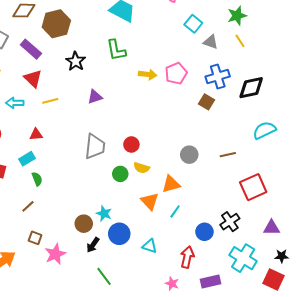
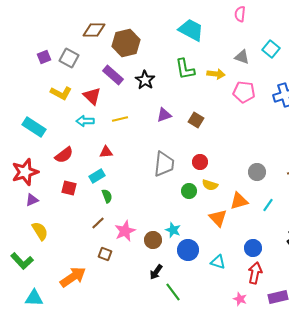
cyan square: (193, 24) -> (271, 49), moved
gray triangle: (211, 42) -> (242, 57), moved
purple rectangle: (31, 49) -> (113, 75), moved
pink pentagon: (176, 73) -> (244, 92), turned 30
yellow arrow: (148, 74) -> (216, 74), moved
red triangle: (33, 79) -> (92, 96), moved
brown square: (207, 102) -> (196, 120), moved
cyan line: (175, 211) -> (268, 205), moved
blue circle: (204, 232) -> (253, 248), moved
black arrow: (93, 245) -> (156, 272), moved
pink star: (55, 254) -> (125, 231), moved

